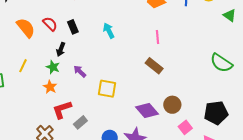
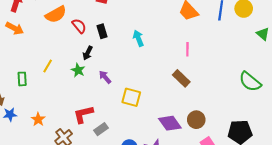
orange semicircle: (26, 28) -> (56, 14), moved, turned 95
orange star: (50, 87) -> (38, 119), moved

